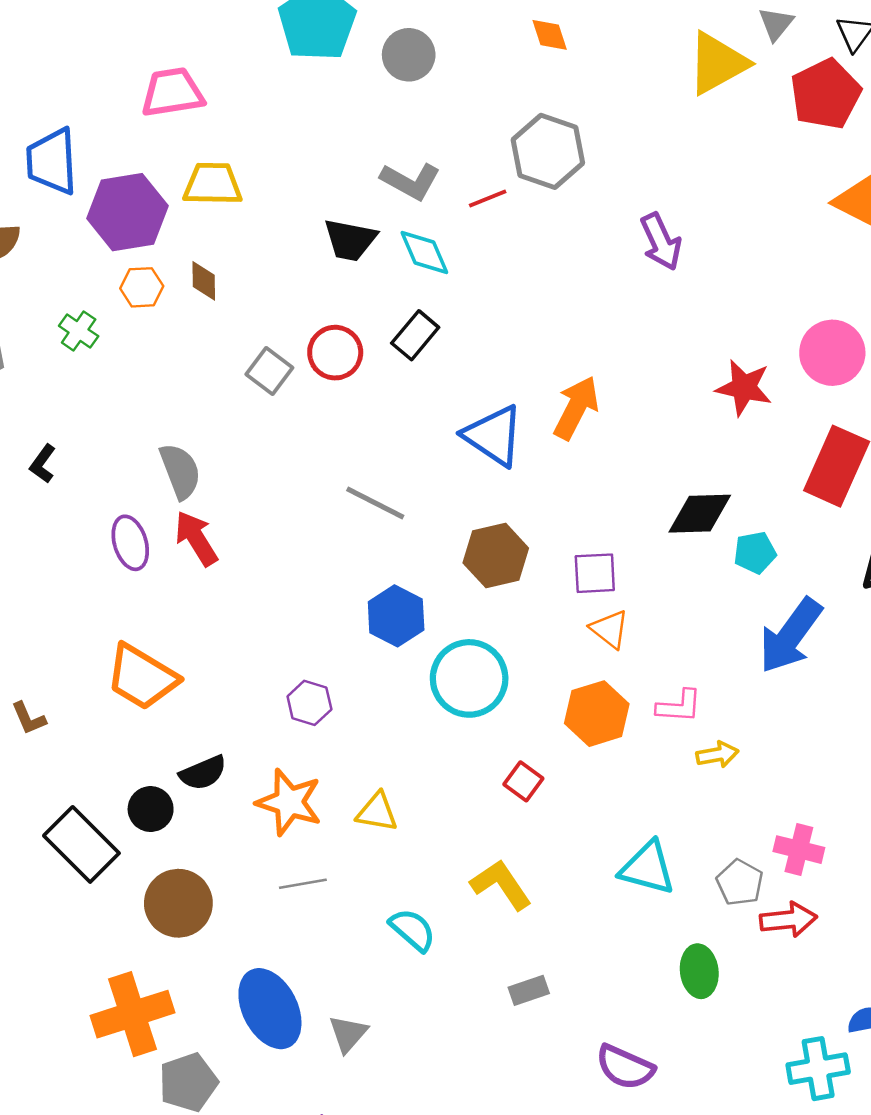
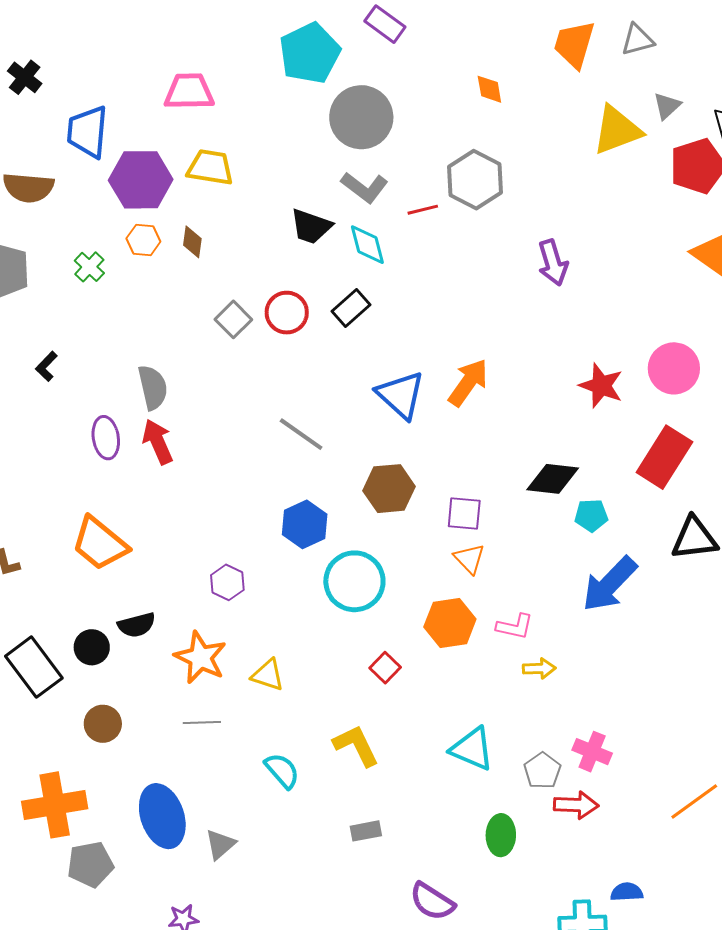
gray circle: (409, 55) -> (361, 117), moved, size x1.5
brown circle: (178, 903) -> (103, 724), size x0.7

